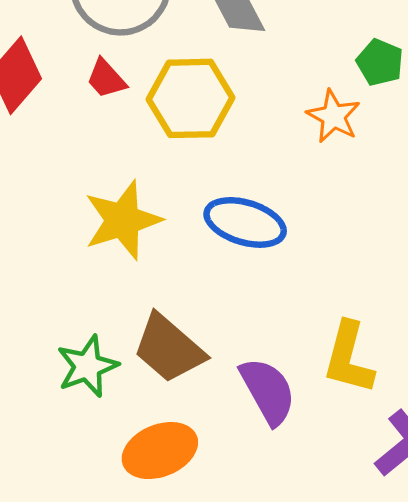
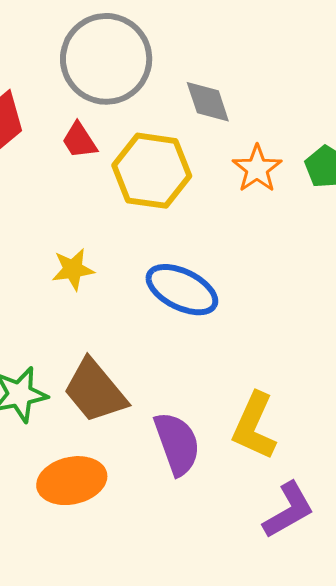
orange star: (333, 116) -> (257, 169), moved
yellow star: (123, 220) -> (73, 269), size x0.6

